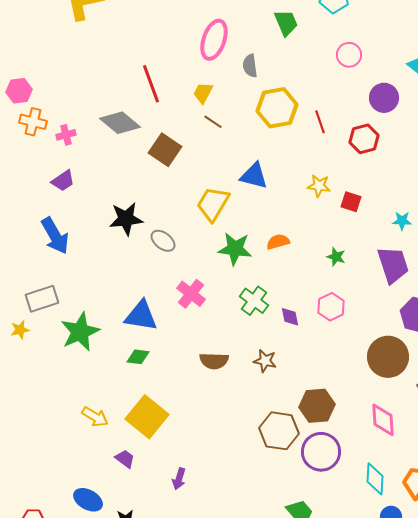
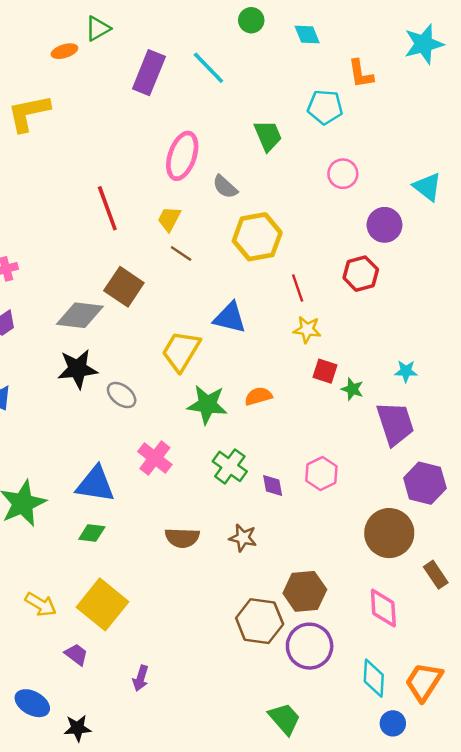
gray semicircle: (250, 66) -> (225, 187), turned -40
red line: (320, 122) -> (298, 288), moved
gray diamond: (120, 123) -> (80, 315), moved, turned -33
red square: (351, 202) -> (325, 371), moved
green star: (336, 257) -> (352, 389), moved

